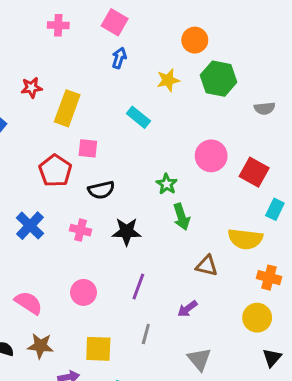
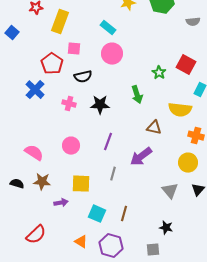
pink circle: (211, 156) -> (112, 54), moved
green star: (167, 184) -> (159, 73), moved
blue cross: (30, 226) -> (35, 90), moved
purple arrow: (187, 309) -> (141, 157), size x1.6
gray triangle: (199, 359) -> (170, 191), moved

